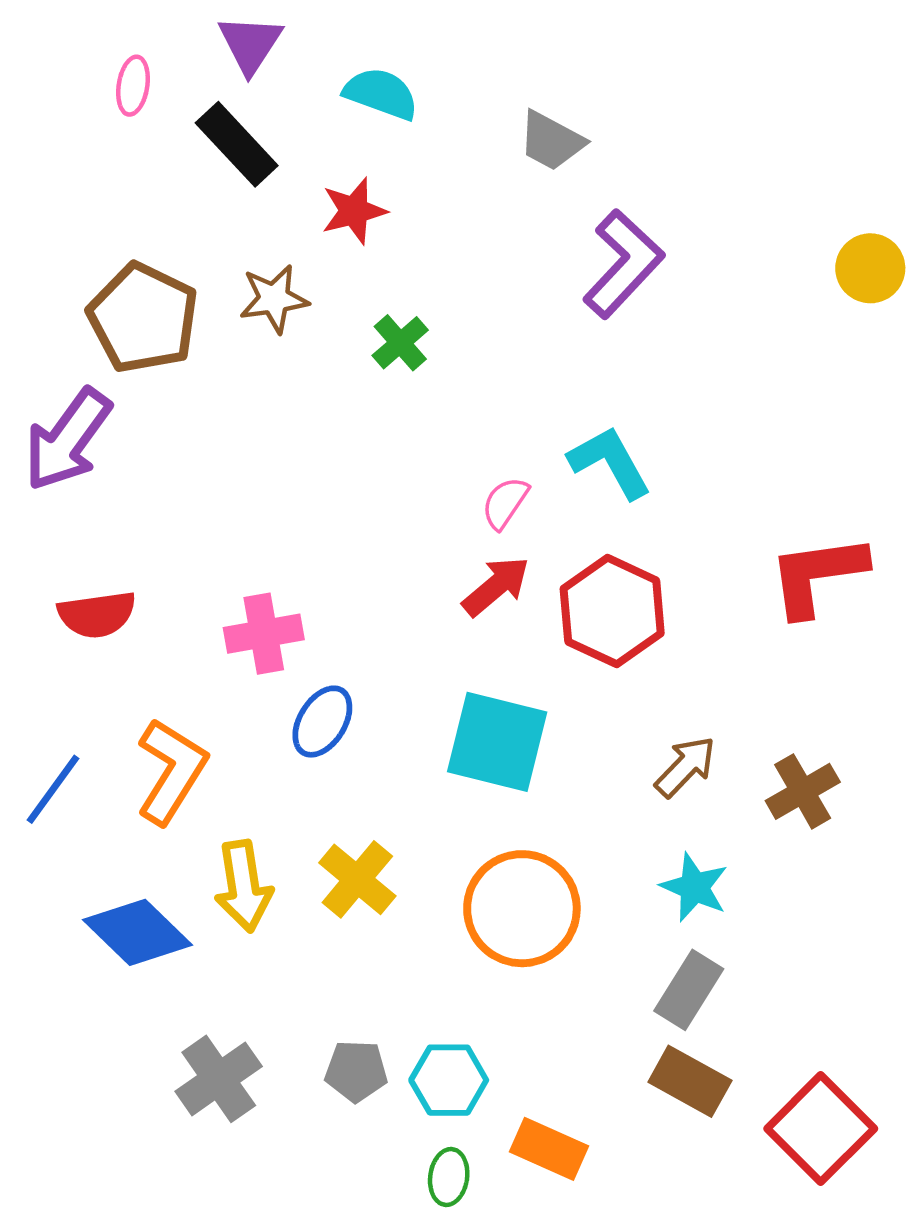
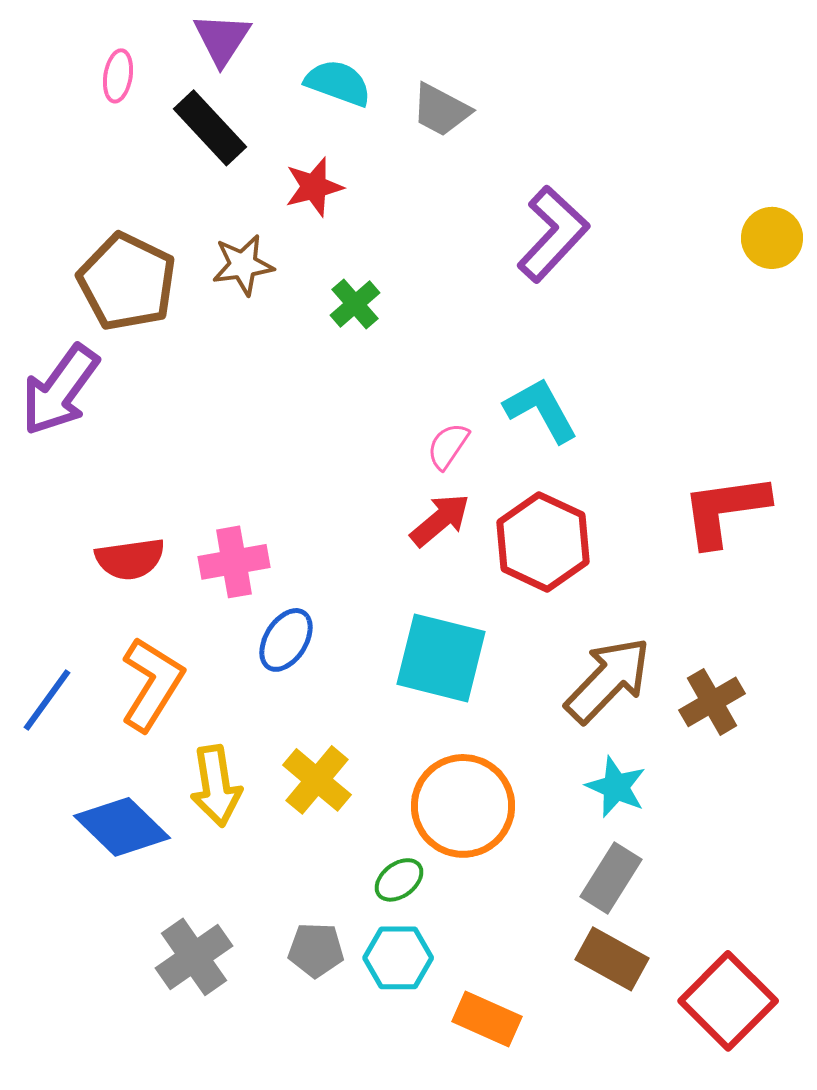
gray trapezoid: (551, 141) -> (441, 110), moved
red semicircle: (97, 614) -> (130, 559), moved
brown arrow: (685, 767) -> (608, 680), size x1.6
green ellipse: (449, 1177) -> (399, 880), moved, turned 45

